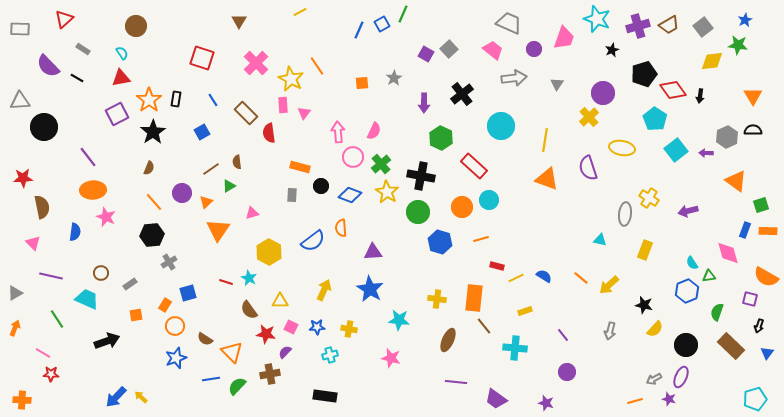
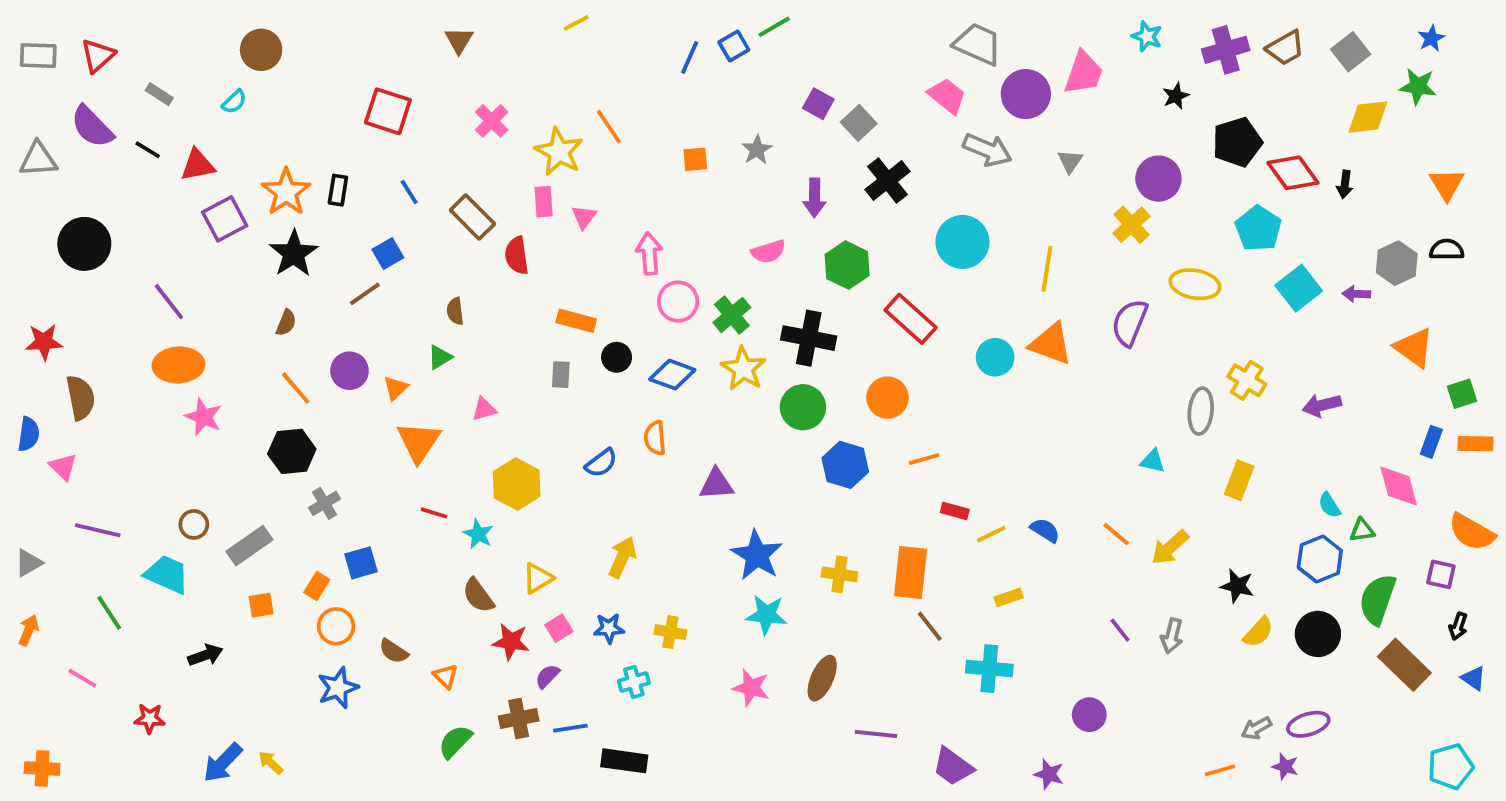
green line: (403, 14) -> (774, 27), turned 36
red triangle: (64, 19) -> (98, 56), moved
cyan star: (597, 19) -> (1147, 36), size x0.6
gray square: (449, 49) -> (859, 123), moved
purple circle: (534, 49) -> (1026, 94), size x1.6
cyan semicircle: (122, 53) -> (234, 102), turned 80
pink cross: (256, 63) -> (492, 121), size x0.7
red triangle: (121, 78) -> (198, 165), moved
gray arrow: (514, 78) -> (987, 150), turned 30
gray triangle: (20, 101) -> (38, 159), moved
pink semicircle: (374, 131) -> (768, 252), moved, turned 48
purple semicircle: (588, 168) -> (1130, 323), turned 40
brown line: (211, 169) -> (365, 294), moved
cyan circle: (489, 200) -> (995, 357), moved
blue semicircle: (75, 232) -> (29, 434), moved
blue semicircle: (313, 241) -> (601, 463), size x0.7
red line: (226, 282) -> (434, 513), moved
gray rectangle: (130, 284) -> (250, 546), size x1.6
blue star: (370, 289) -> (757, 555), moved
yellow triangle: (280, 301) -> (538, 578), turned -30
green semicircle: (717, 312) -> (1377, 599), size x1.5
pink square: (291, 327) -> (559, 628), turned 32
purple line: (563, 335) -> (1120, 630), moved
brown ellipse: (448, 340) -> (822, 678), moved
black arrow: (107, 341) -> (205, 655), size x0.7
black circle: (686, 345) -> (1318, 634), moved
orange triangle: (232, 352) -> (446, 676), size x0.6
blue triangle: (767, 353) -> (1474, 678), turned -32
red star: (51, 374) -> (150, 719), moved
purple ellipse: (681, 377) -> (1308, 724), turned 50
blue line: (211, 379) -> (570, 728), moved

